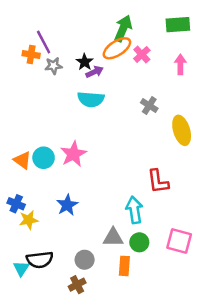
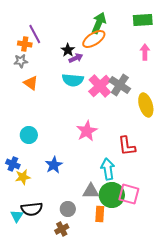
pink cross: (142, 54) -> (100, 86), moved, size x1.6
gray star: (53, 66) -> (21, 61), moved
gray cross: (149, 105) -> (120, 85), size x1.5
pink star: (73, 154) -> (87, 131), moved
cyan circle: (44, 158) -> (29, 135), moved
orange triangle: (22, 160) -> (31, 83), moved
pink square: (179, 241) -> (129, 194), moved
green circle: (139, 242) -> (112, 195), size x1.6

